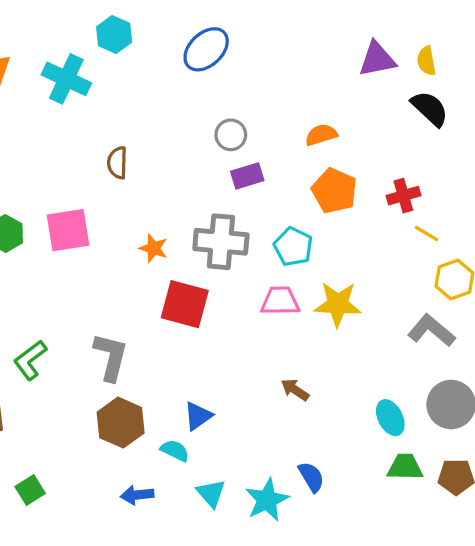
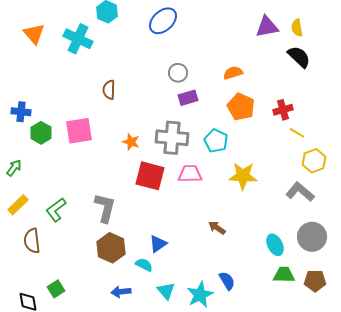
pink trapezoid: (280, 301) -> (190, 174), moved

